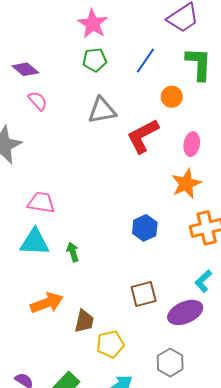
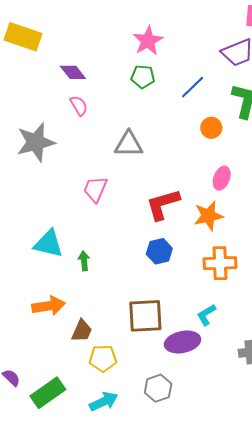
gray triangle: (102, 110) -> (129, 144), moved
red L-shape: (143, 136) -> (163, 204), moved
pink trapezoid: (41, 202) -> (95, 189), moved, turned -88
brown square: (144, 294) -> (145, 316), size x1.4

